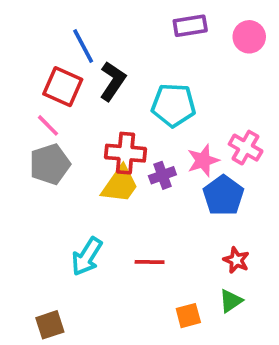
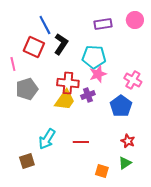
purple rectangle: (190, 26) -> (103, 24), moved
pink line: (48, 125) -> (13, 64), moved, turned 32
pink star: (203, 161) -> (98, 74), moved
orange square: (188, 316) -> (102, 171), turned 32
brown square: (50, 325) -> (27, 161), moved

